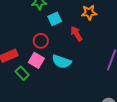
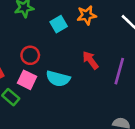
cyan square: (55, 19) -> (59, 24), moved
red arrow: (76, 34) -> (90, 60), moved

